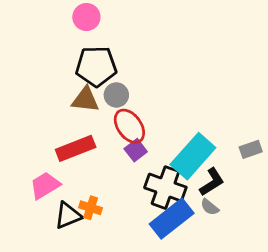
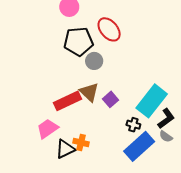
brown triangle: (85, 100) -> (89, 92), moved, turned 40
red ellipse: (129, 126) -> (109, 29), moved
black cross: (165, 188) -> (133, 125), size x0.5

